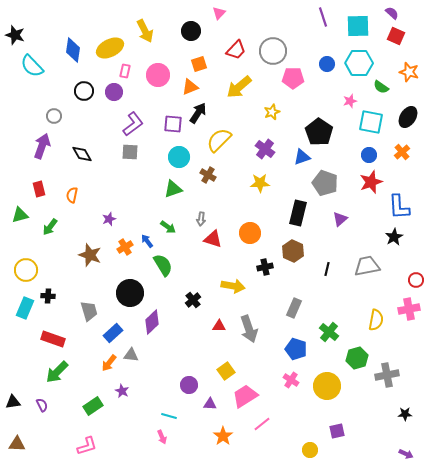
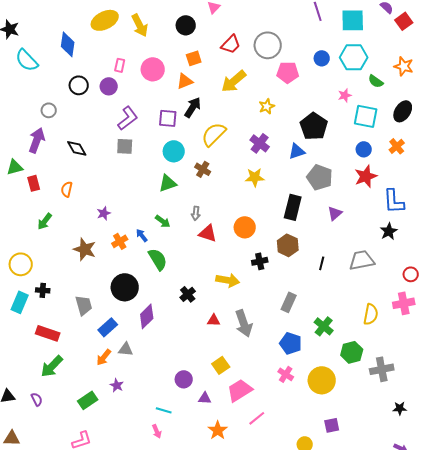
red square: (396, 36) -> (404, 21), moved, turned 30
yellow ellipse: (110, 48) -> (105, 20), moved
green triangle: (20, 215) -> (15, 167), moved

